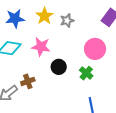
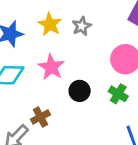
pink star: (41, 47) -> (51, 67), turned 30

